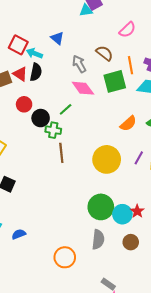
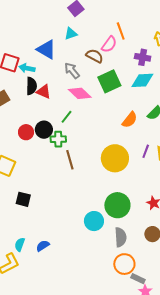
cyan triangle: (86, 10) -> (71, 34), moved
pink semicircle: (127, 30) -> (109, 44), moved
blue triangle: (57, 38) -> (46, 49), size x1.5
orange line: (131, 65) -> (121, 31), moved
red triangle: (20, 74) -> (44, 92), moved
red circle: (24, 104) -> (26, 132), moved
cyan circle: (122, 214) -> (94, 221), moved
orange circle: (65, 257) -> (124, 264), moved

